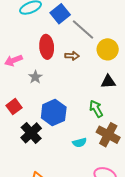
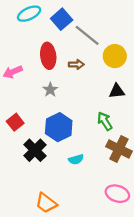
gray star: (35, 77) -> (50, 90), moved
cyan semicircle: (80, 143) -> (76, 159), moved

